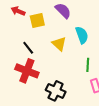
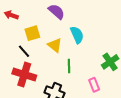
yellow square: (37, 20) -> (32, 33), moved
green line: (88, 65) -> (69, 66), moved

